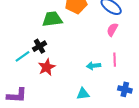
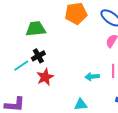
green trapezoid: (52, 19) -> (36, 29), moved

